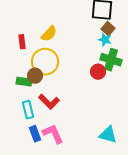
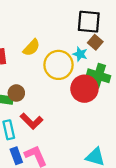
cyan star: (105, 40) -> (80, 54), moved
yellow circle: (45, 62) -> (58, 65), moved
red circle: (98, 72) -> (84, 89), size x1.6

